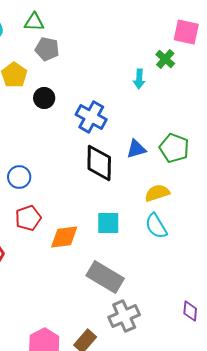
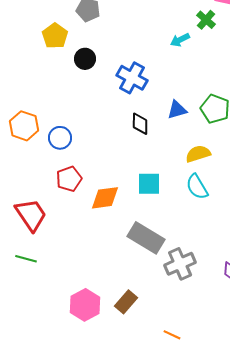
cyan arrow: (139, 79) -> (180, 40), turned 60
black diamond: (99, 163) -> (140, 124), size x0.6
gray cross: (124, 316) -> (180, 264), moved

